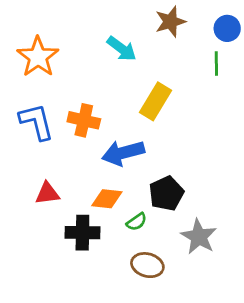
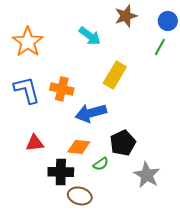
green line: (216, 64) -> (160, 47), turned 30
brown ellipse: (147, 265) -> (80, 196), moved

